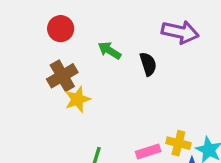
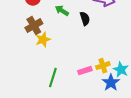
yellow cross: (178, 143) -> (103, 66), turned -32

